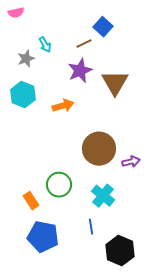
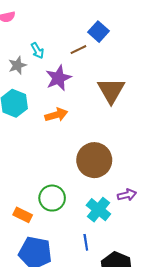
purple star: (80, 71) -> (58, 78), moved
purple arrow: (131, 162) -> (127, 195), moved
orange rectangle: (31, 201) -> (23, 215), turned -30

